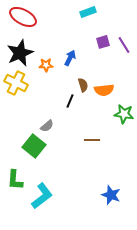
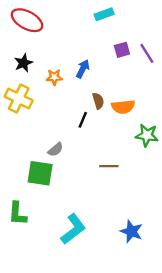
black star: (20, 53) -> (23, 63), size x0.6
green square: (34, 146) -> (40, 173), turned -30
cyan L-shape: (42, 196) -> (73, 229), moved

